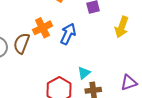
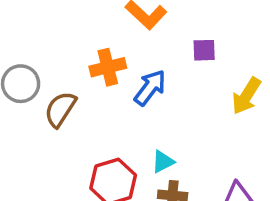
brown semicircle: (22, 43) -> (60, 109), moved

